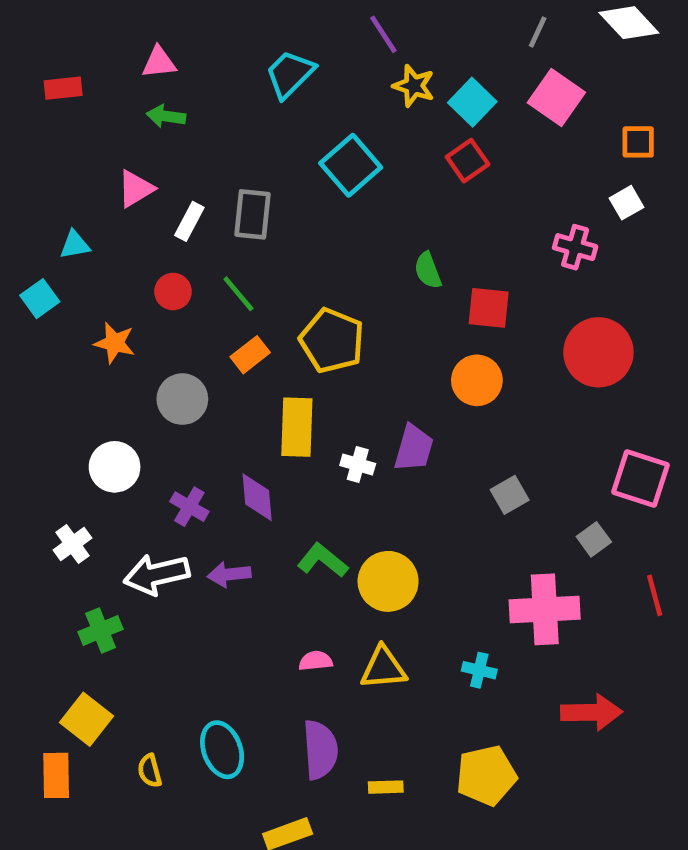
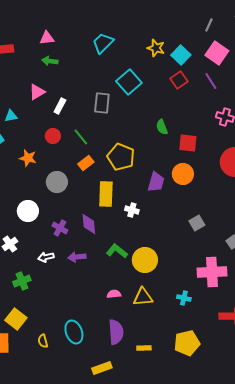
purple line: (383, 34) -> (211, 81), moved
gray rectangle: (252, 214) -> (102, 103), moved
purple trapezoid: (414, 448) -> (156, 182), moved
white arrow: (157, 574) -> (46, 257), size x0.6

